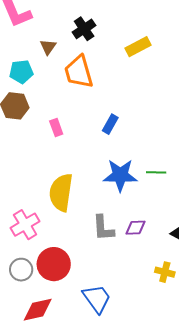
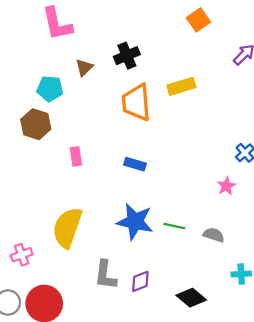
orange trapezoid: (79, 72) -> (136, 102), moved
blue rectangle: (110, 124) -> (135, 164), turned 66
pink cross: (25, 225) -> (22, 255), size x0.7
purple diamond: (135, 228) -> (140, 281), turned -30

